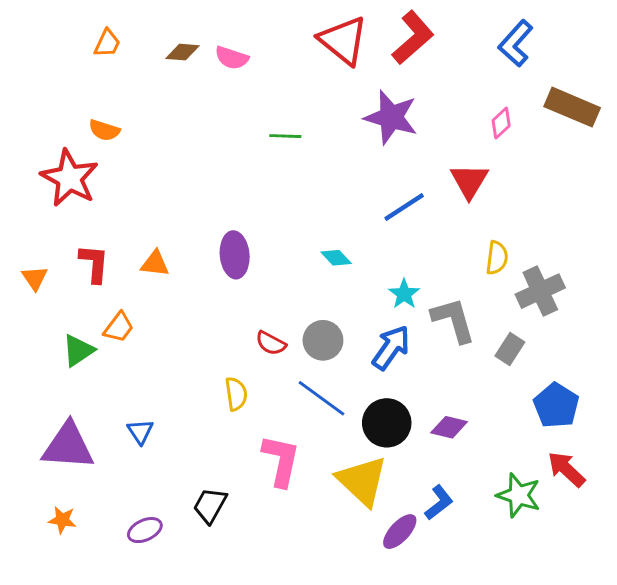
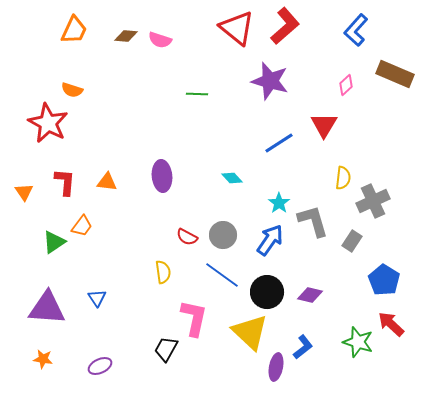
orange trapezoid: (107, 43) -> (74, 30), size x1.4
black trapezoid: (210, 505) -> (166, 349), moved
purple ellipse: (400, 532) -> (276, 367), turned -32

